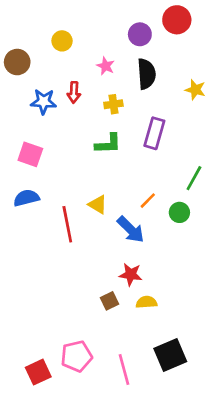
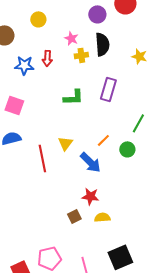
yellow cross: (113, 104) -> (81, 55), moved
yellow triangle: (98, 205) -> (65, 143), turned 35

